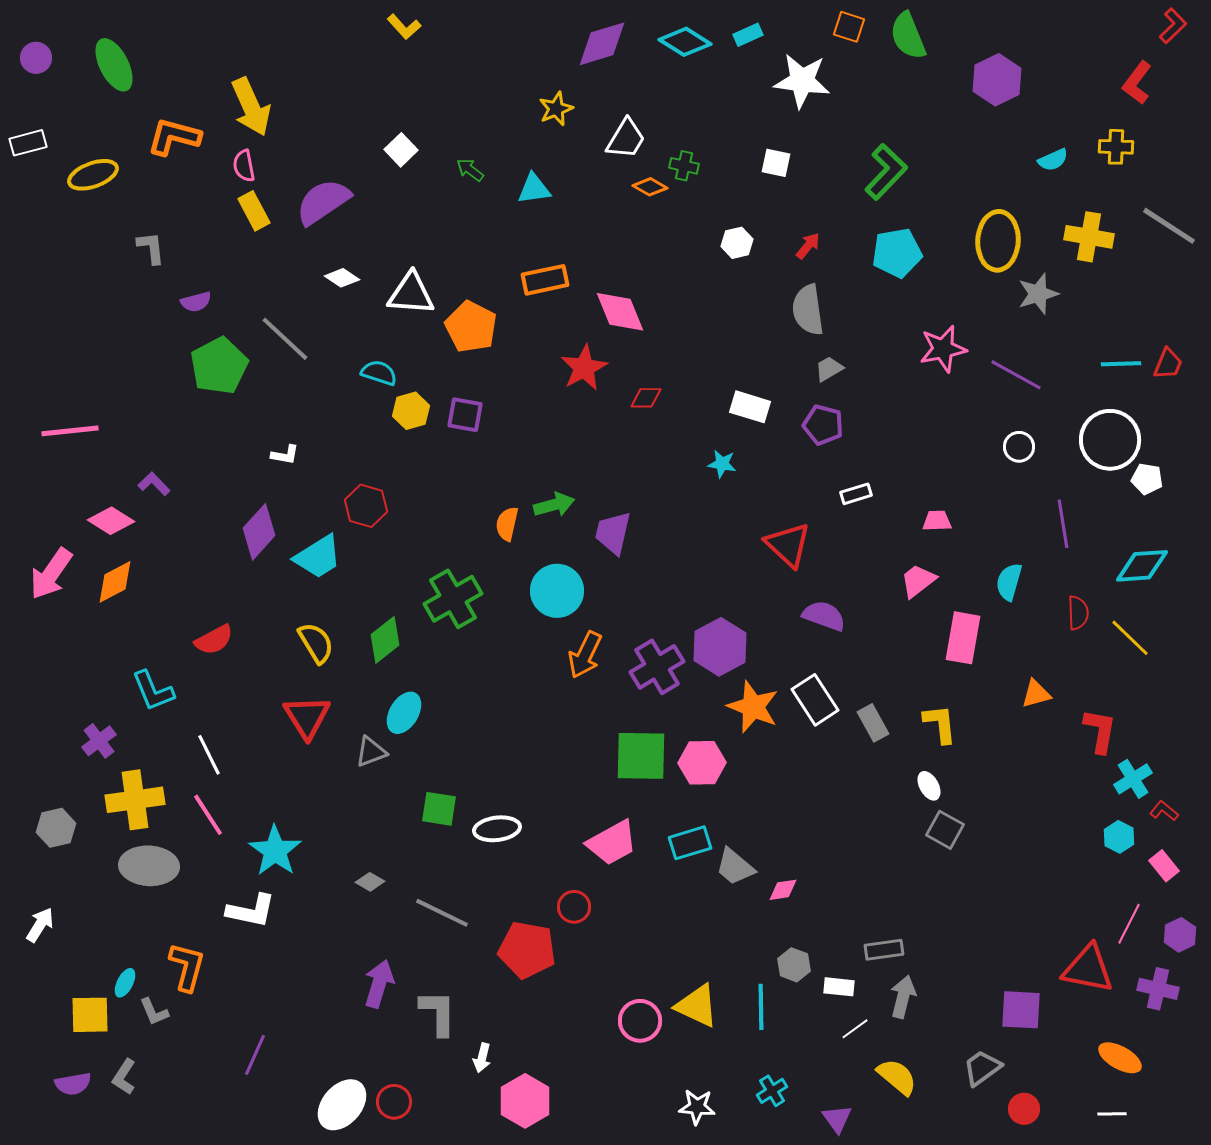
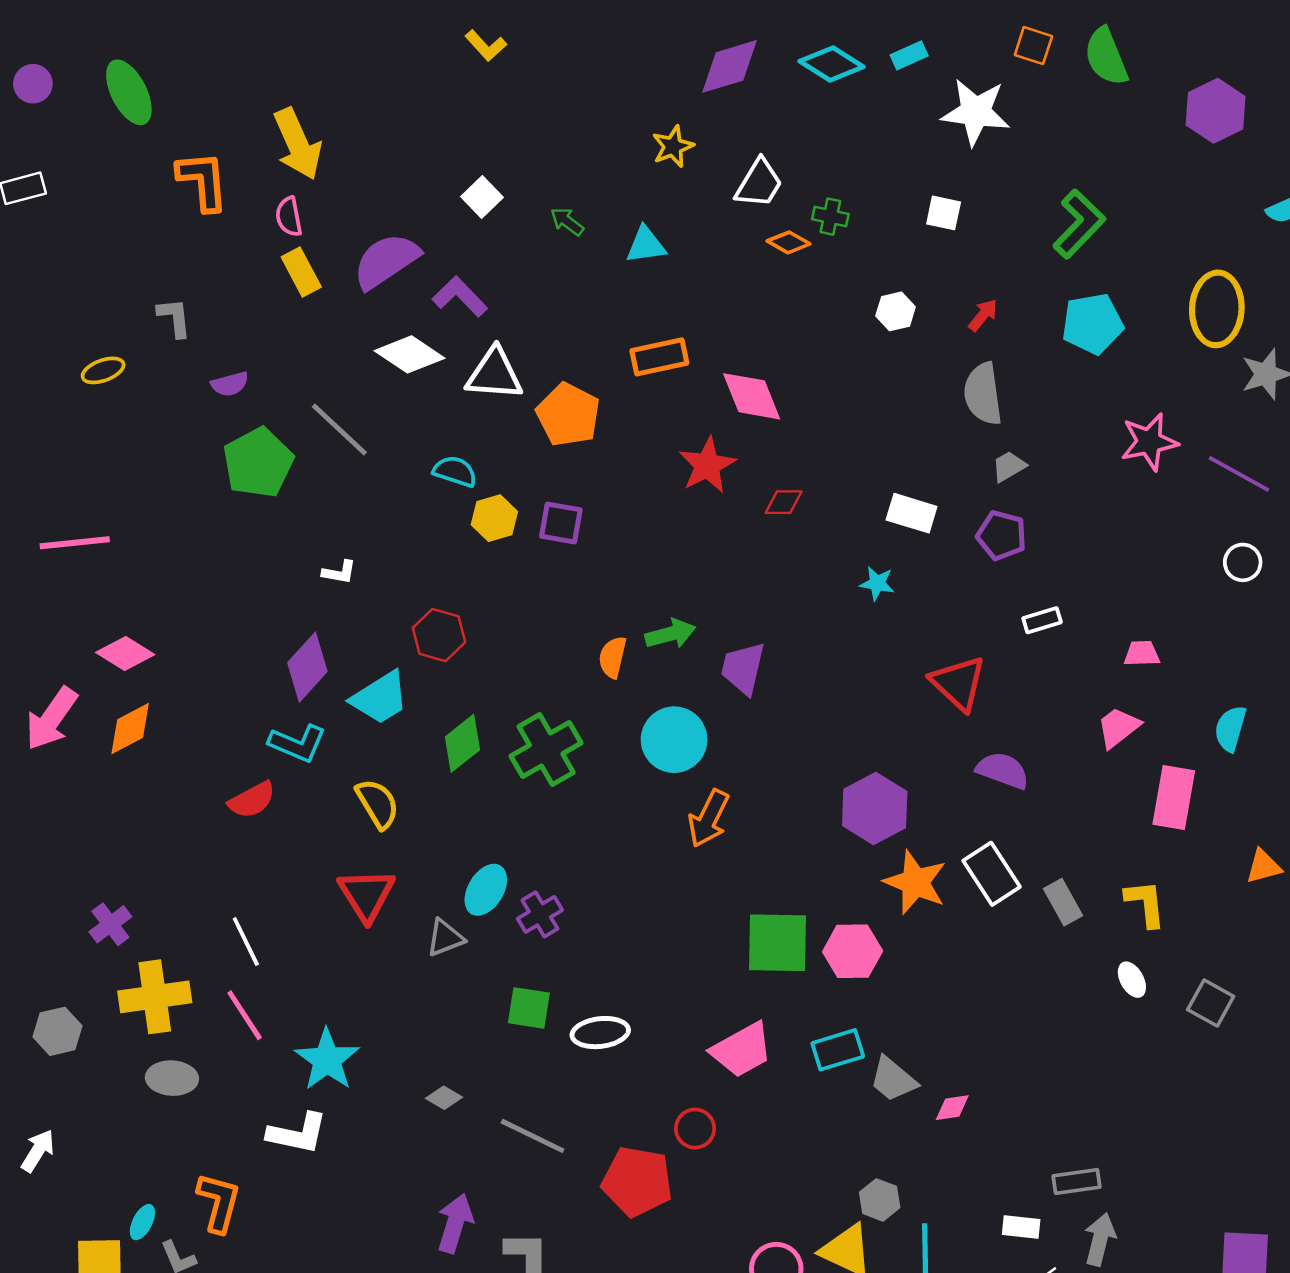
orange L-shape: (174, 137) -> (203, 181), turned 70
yellow ellipse: (93, 175) -> (103, 370), moved, size x0.7
white diamond: (342, 278) -> (409, 354), size x1.6
purple L-shape: (154, 484) -> (460, 297), moved, size x1.4
green diamond: (385, 640) -> (462, 743), moved
purple cross: (657, 667) -> (540, 914), moved, size x0.7
cyan L-shape: (153, 691) -> (297, 743), moved, turned -45
gray square: (945, 830) -> (1211, 1003), moved
gray ellipse: (149, 866) -> (172, 1078), size x0.7
gray hexagon: (794, 965) -> (880, 1200), moved

